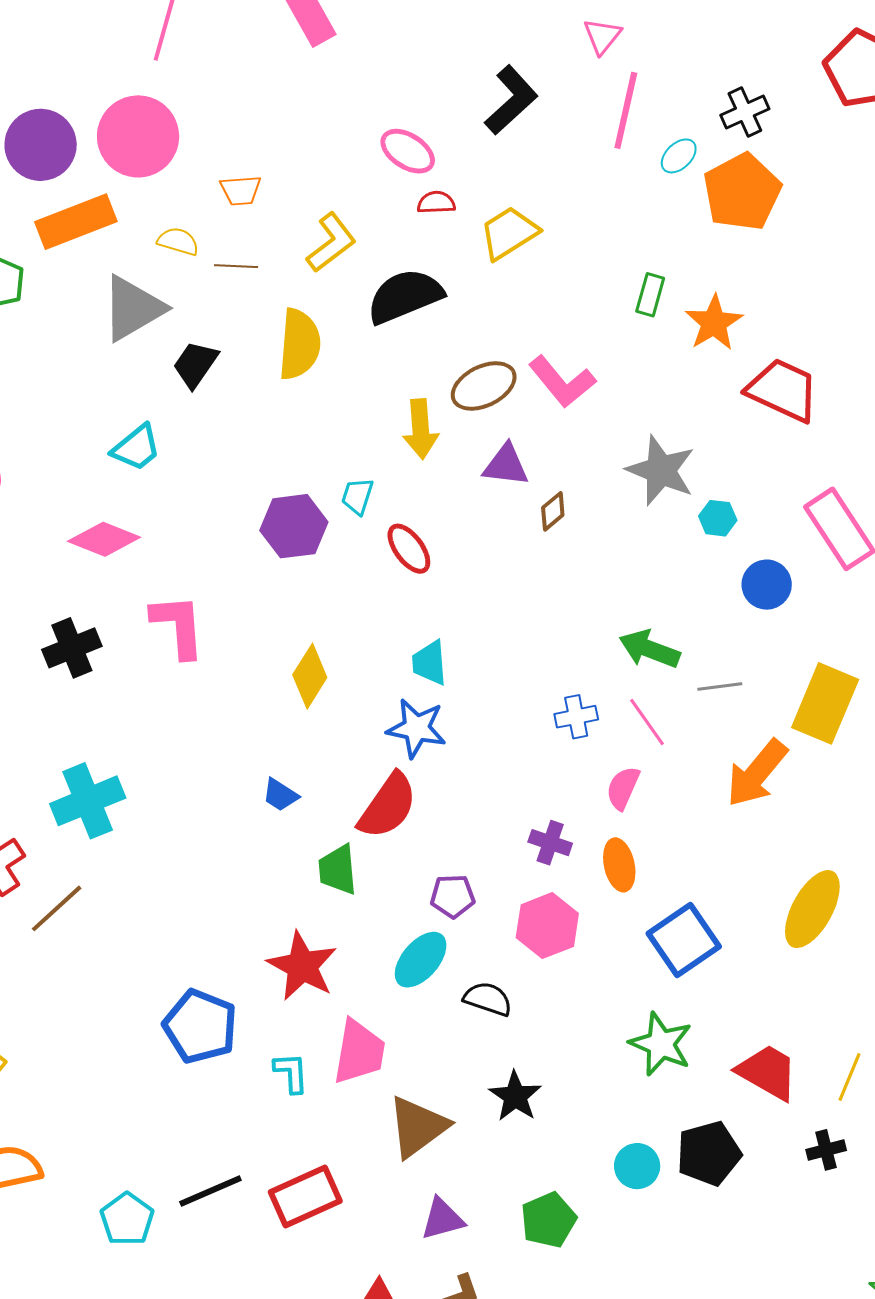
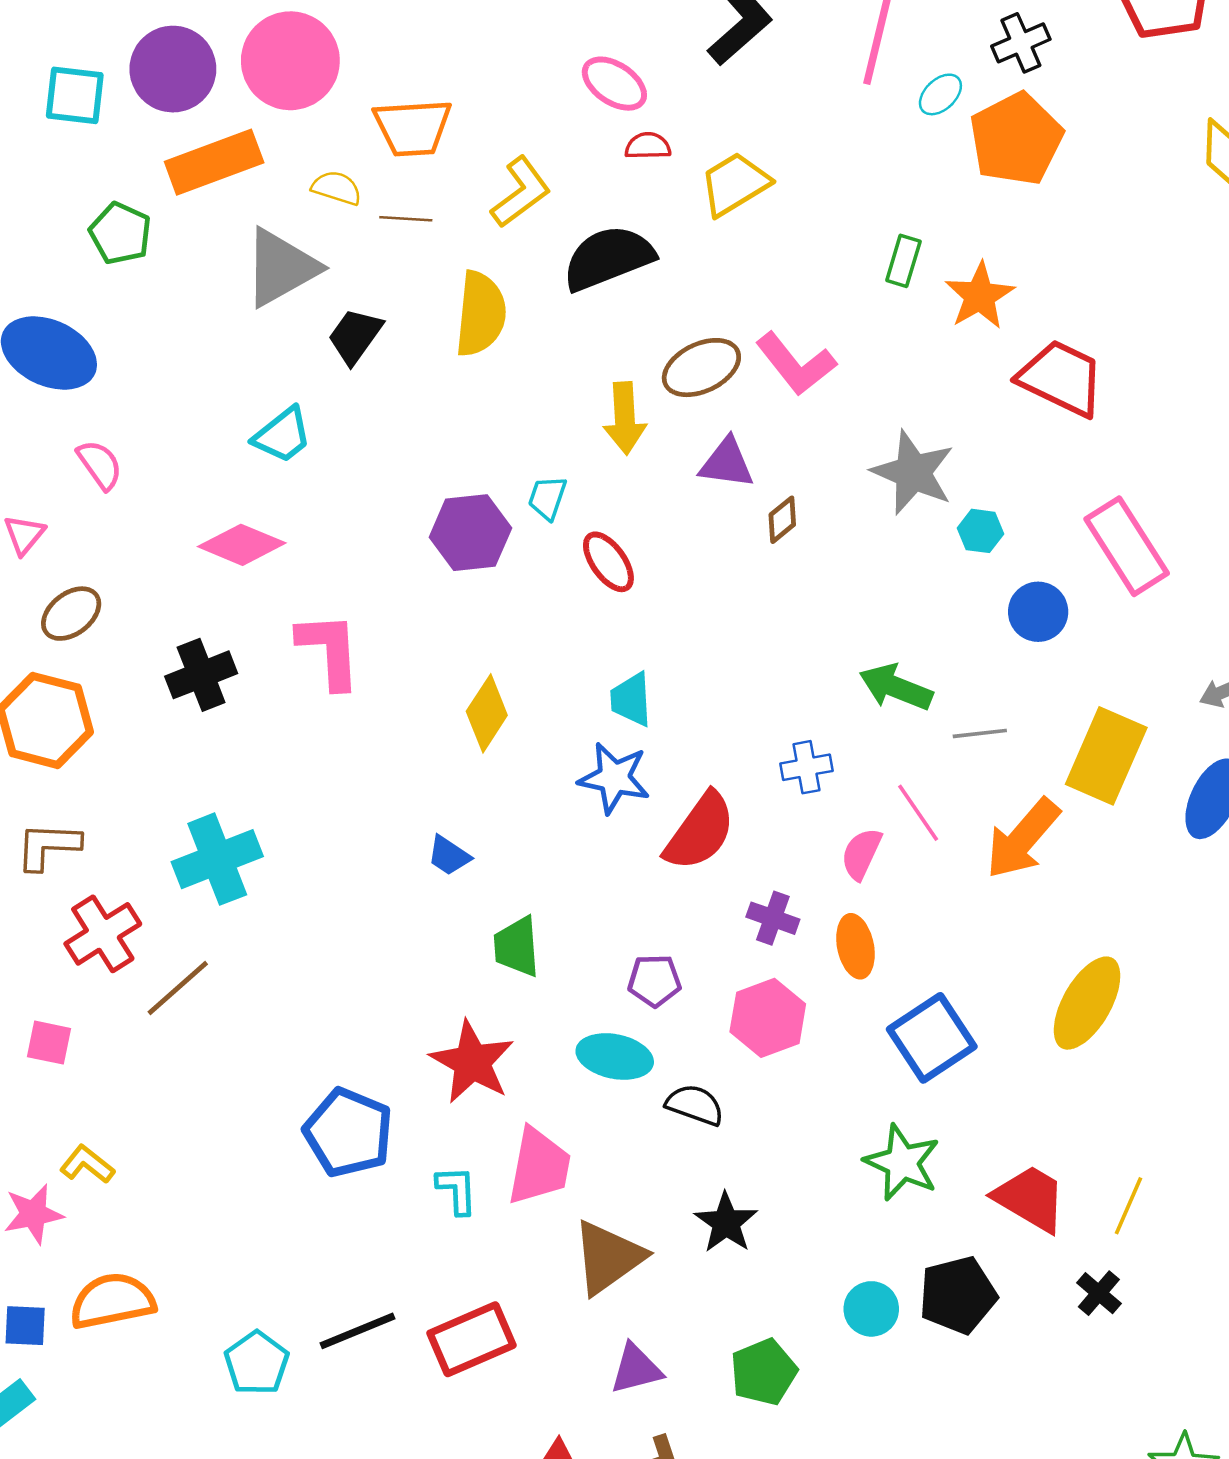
orange trapezoid: (241, 190) -> (413, 128), size x1.6
pink line: (647, 722) -> (918, 813), moved
red semicircle: (388, 806) -> (700, 832), moved
cyan ellipse: (421, 960) -> (615, 1056), turned 60
black cross: (826, 1150) -> (1099, 1293), turned -36

